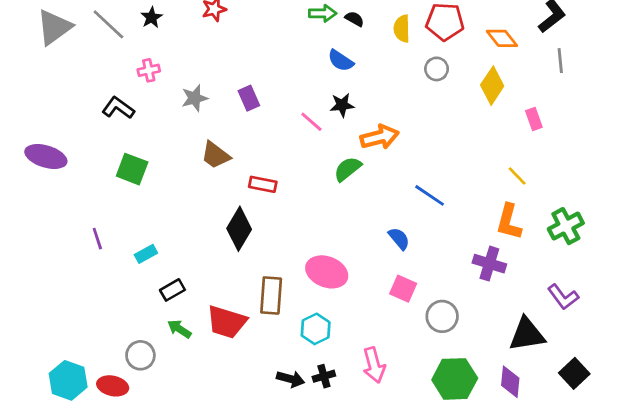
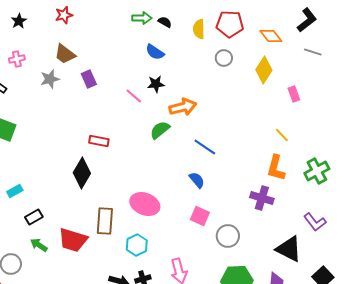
gray line: (560, 61) -> (313, 52), turned -66
brown trapezoid: (216, 155) -> (65, 54), moved
blue line: (430, 195) -> (205, 147), moved
black triangle: (527, 334) -> (289, 249), turned 36

